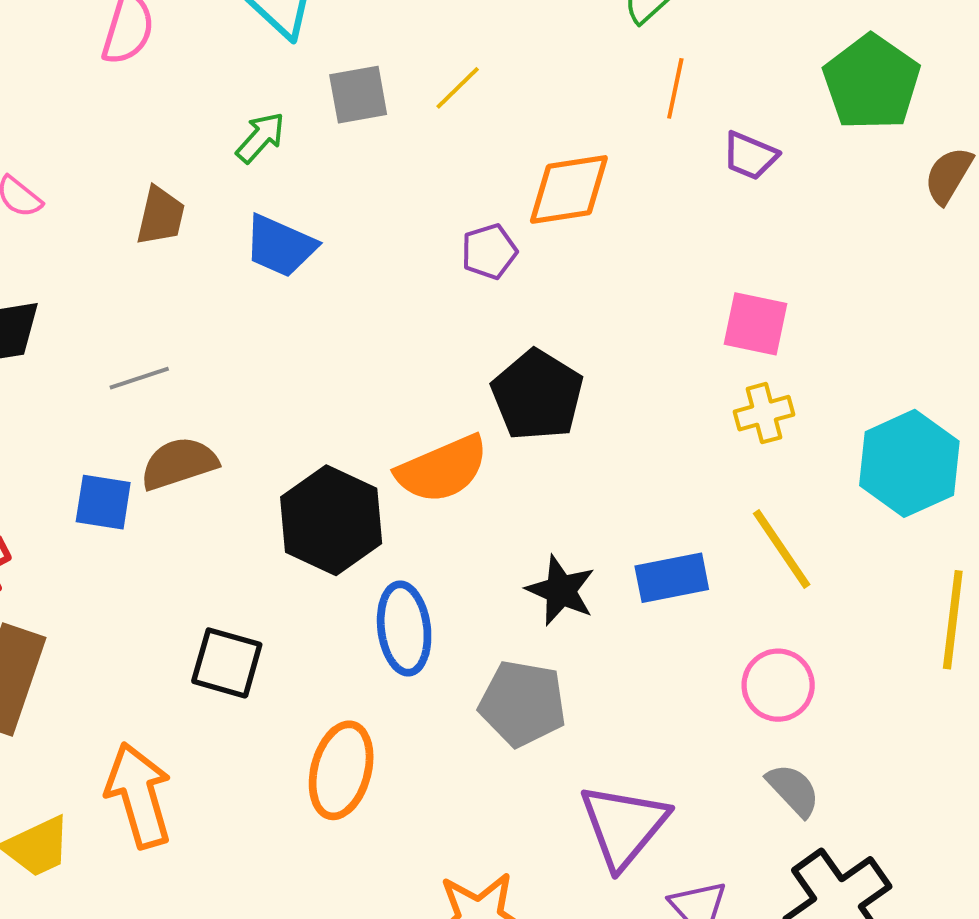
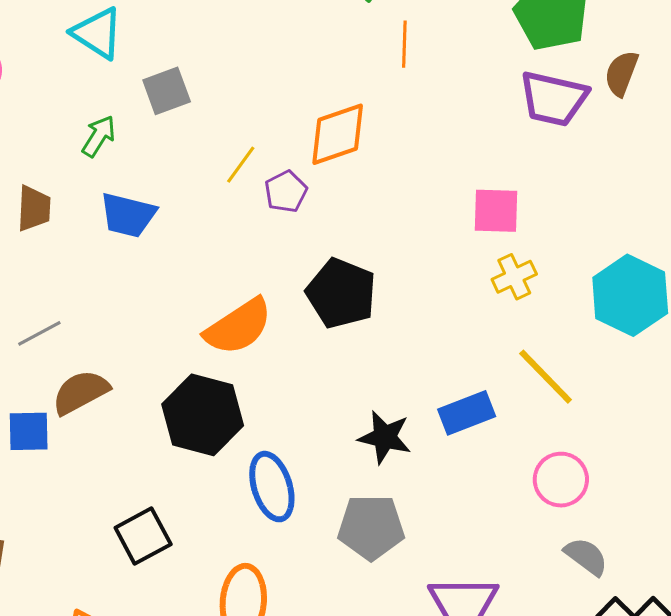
yellow line: (458, 88) -> (241, 165), moved
purple trapezoid: (750, 156) -> (554, 99), moved, size x1.6
orange semicircle: (442, 469) -> (238, 327), moved
black square: (227, 663) -> (143, 536), turned -34

